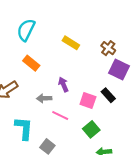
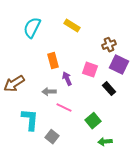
yellow rectangle: (71, 43) -> (72, 26), moved
brown cross: (108, 48) -> (109, 45), turned 32
orange rectangle: (31, 63) -> (53, 61), moved, turned 35
pink square: (88, 100) -> (90, 70), moved

